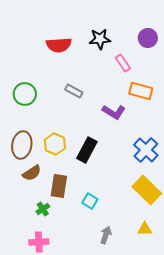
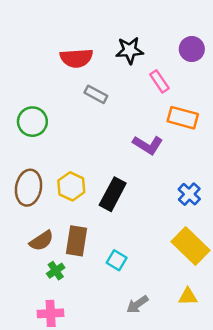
gray rectangle: (74, 91) -> (96, 94), moved
blue cross: (146, 150) -> (189, 194), size x0.7
brown semicircle: (32, 173) -> (41, 241), moved
gray arrow: (106, 235) -> (137, 304), turned -144

